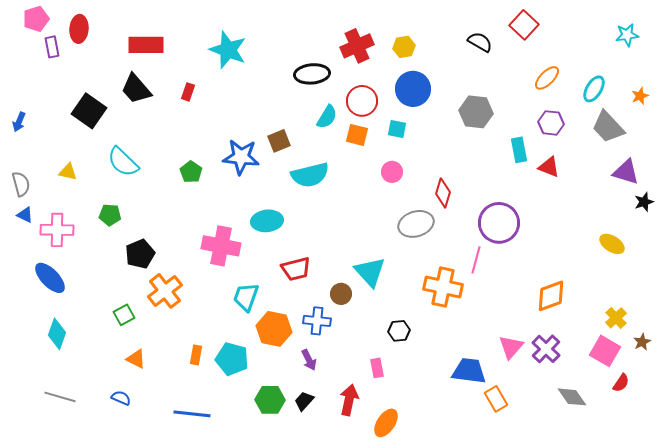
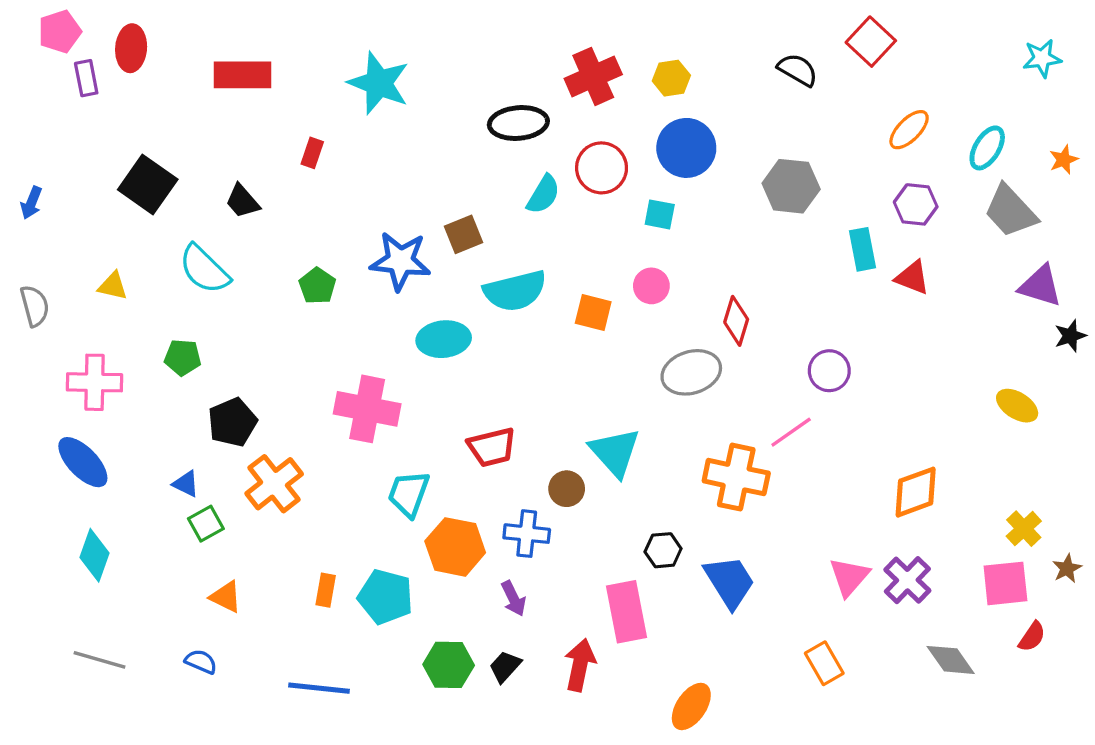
black trapezoid: (136, 89) -> (242, 201), moved, size x0.7
orange square: (357, 135) -> (593, 313), moved
blue triangle: (25, 215) -> (186, 484), moved
cyan ellipse: (267, 221) -> (444, 339), moved
purple circle: (499, 223) -> (829, 371), size x0.6
pink line: (476, 260) -> (791, 432), turned 40
pink square: (605, 351) -> (1005, 583), turned -36
pink rectangle: (377, 368) -> (626, 612), size x1.8
blue trapezoid: (469, 371) -> (730, 582), moved, turned 51
orange ellipse: (386, 423) -> (691, 706), moved

